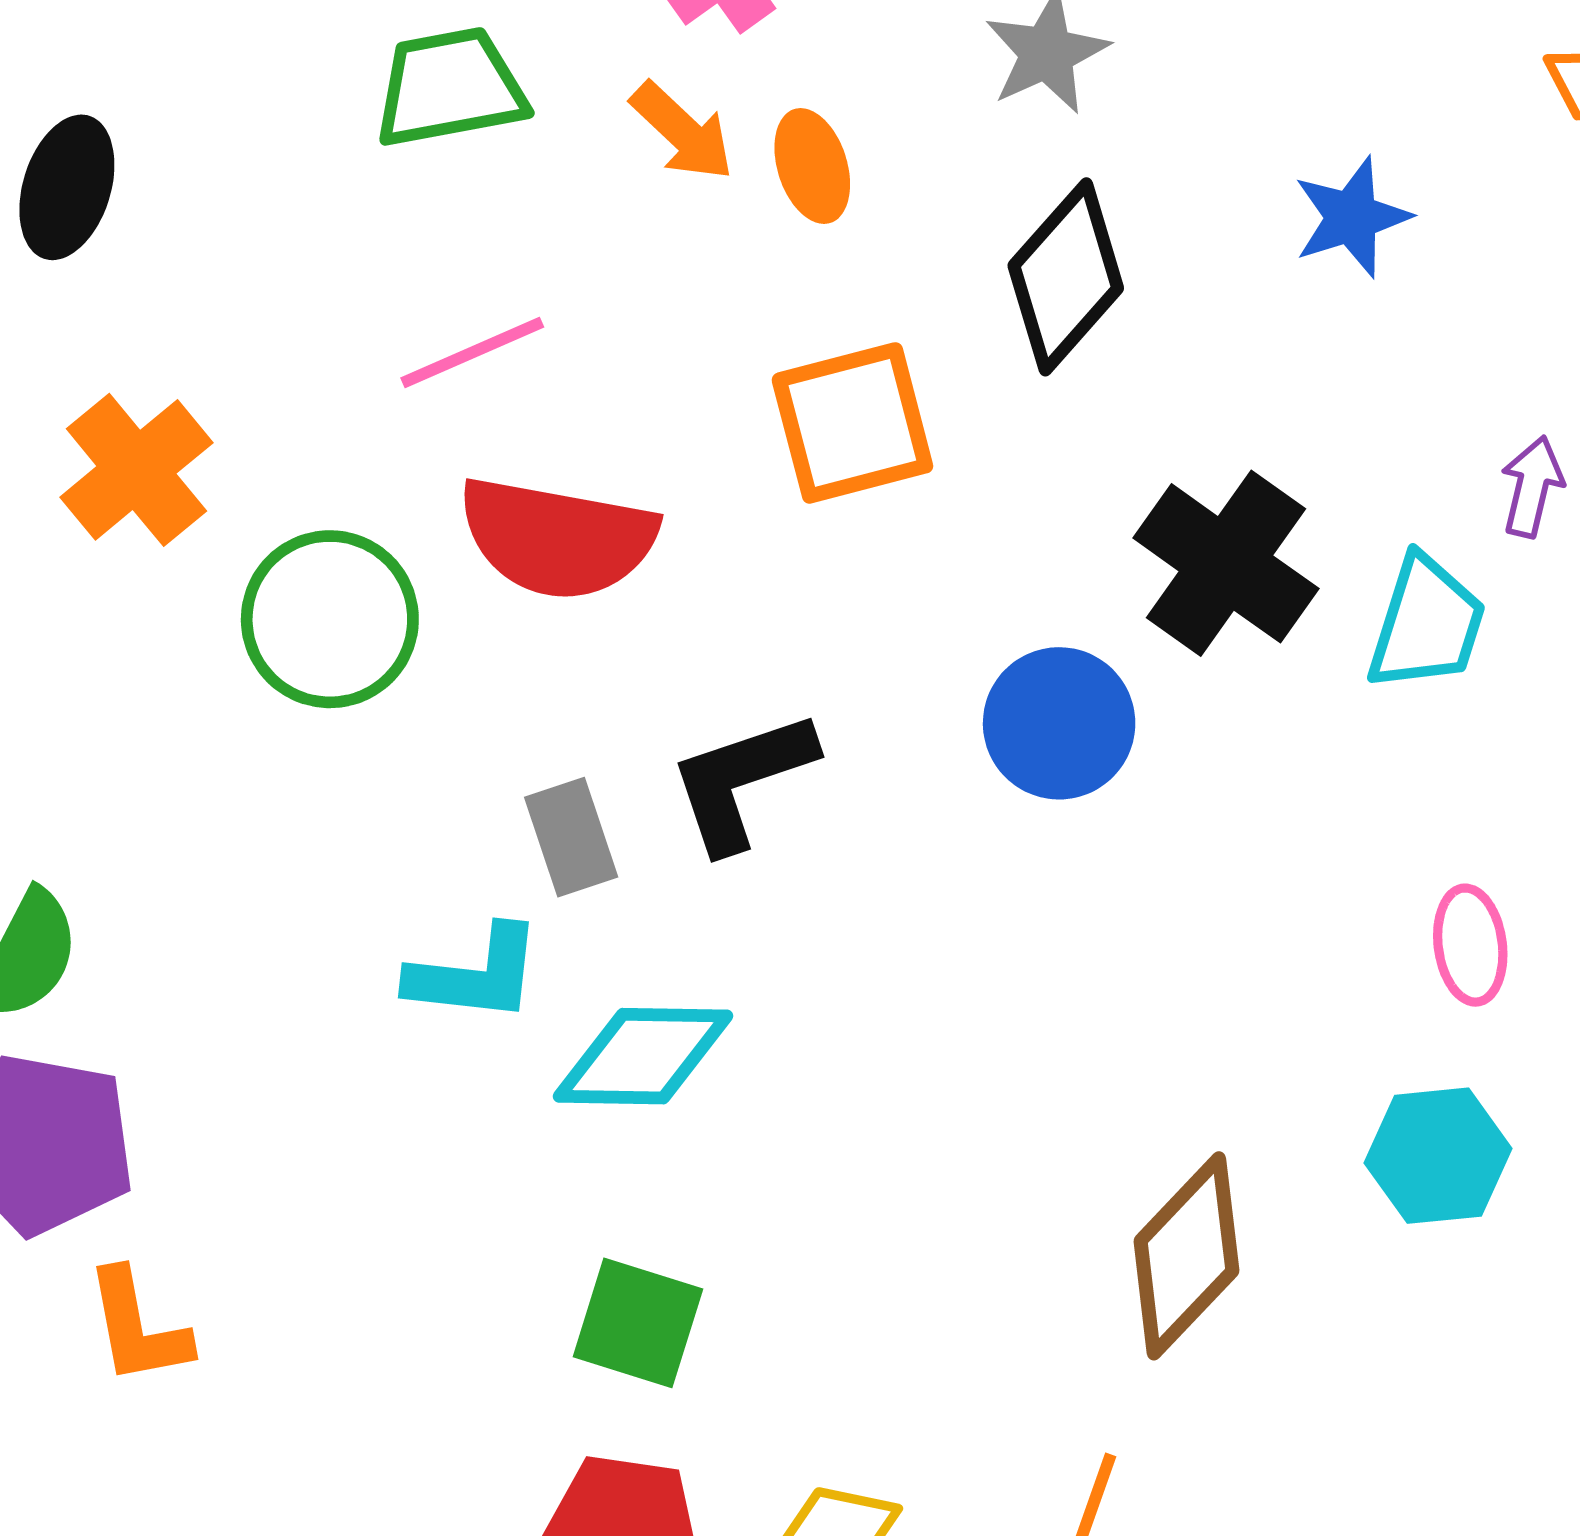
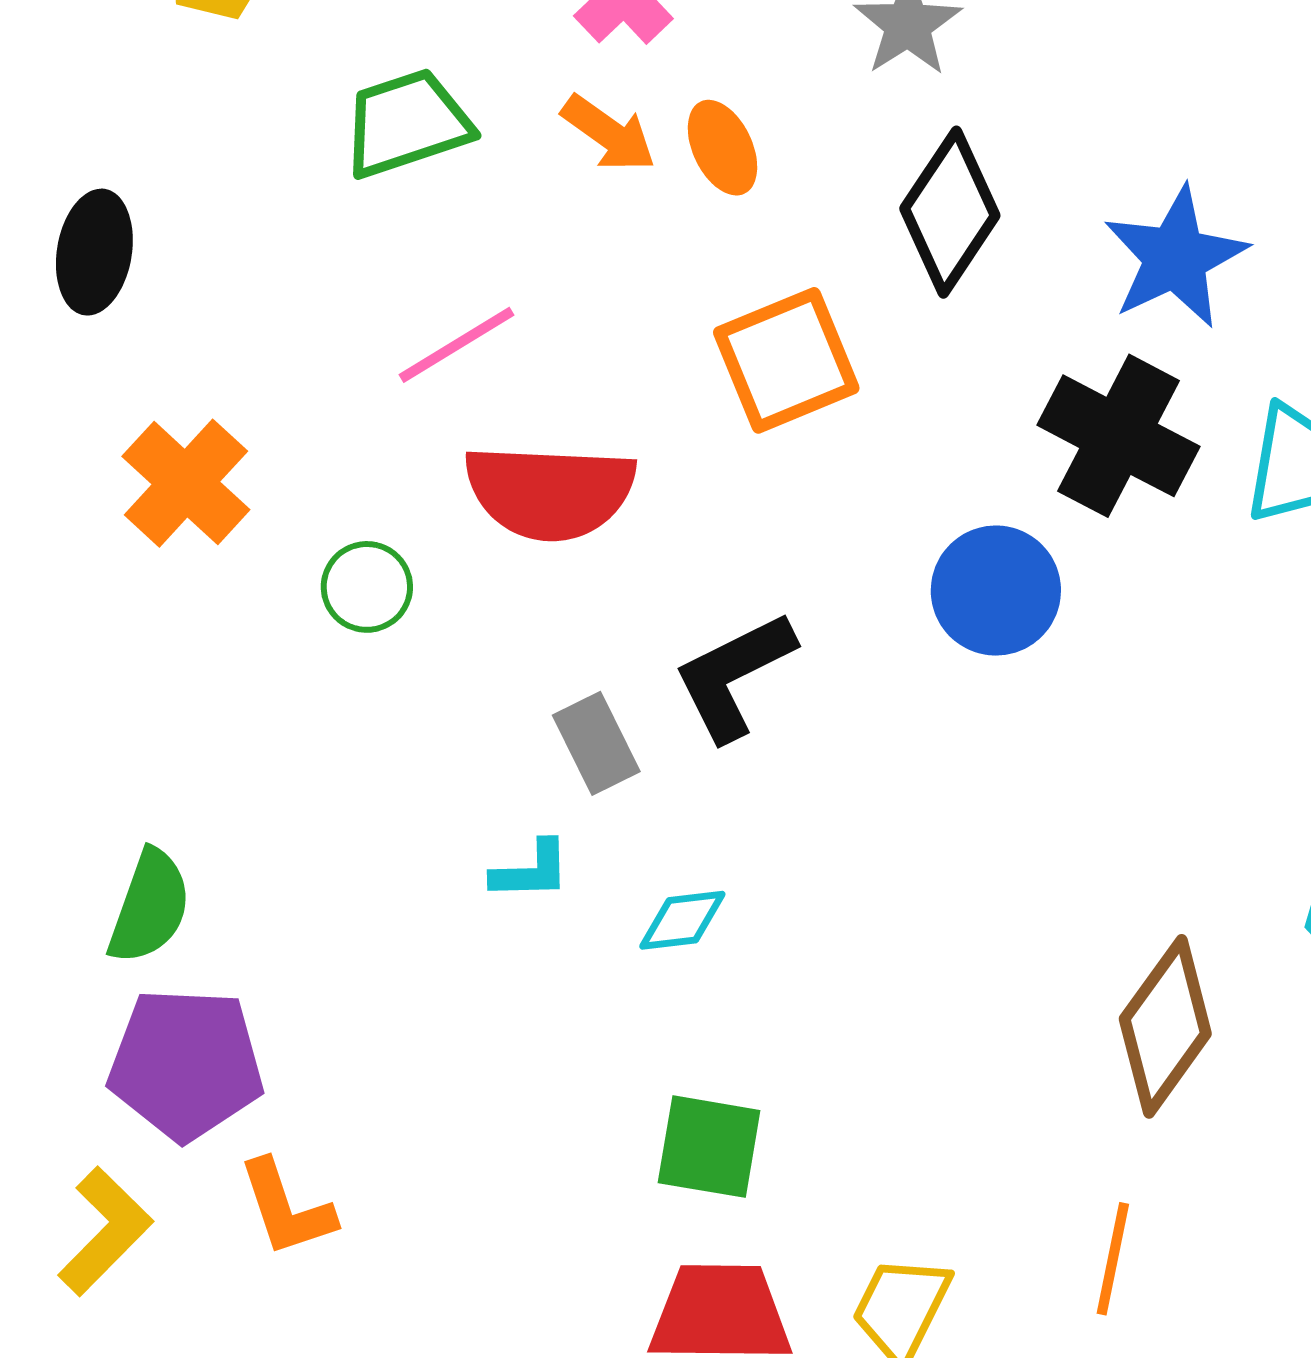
blue star: (1352, 217) -> (1175, 257), moved, size x1.4
green circle: (330, 619) -> (367, 587), size x0.6
cyan L-shape: (475, 974) -> (531, 871), size x0.7
cyan diamond: (643, 1056) -> (682, 920), size x0.6

